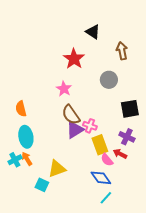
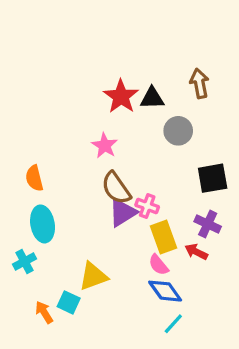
black triangle: (93, 32) -> (152, 98), moved, turned -35
orange arrow: (27, 159) -> (44, 312), moved
pink semicircle: (107, 160) -> (159, 265), moved

